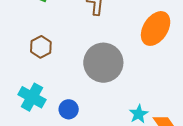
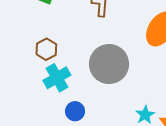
cyan cross: (32, 97) -> (57, 78), moved, turned 32

